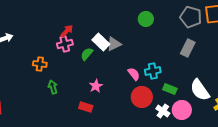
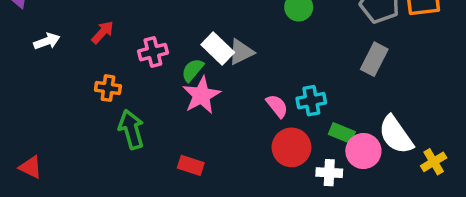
red arrow: (67, 31) -> (103, 32), moved
pink star: (96, 86) -> (202, 95), moved, size x1.5
green arrow: (53, 87) -> (131, 129), size x1.5
pink circle: (182, 110) -> (363, 151), moved
white cross: (163, 111) -> (329, 173), turned -32

